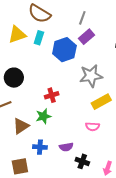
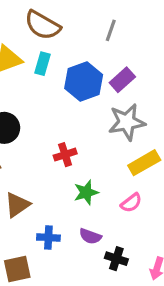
purple rectangle: (87, 37) -> (122, 80), moved
green star: (43, 116) -> (86, 192), moved
pink semicircle: (93, 127) -> (131, 203), turned -40
purple semicircle: (66, 147) -> (90, 236), turned 32

